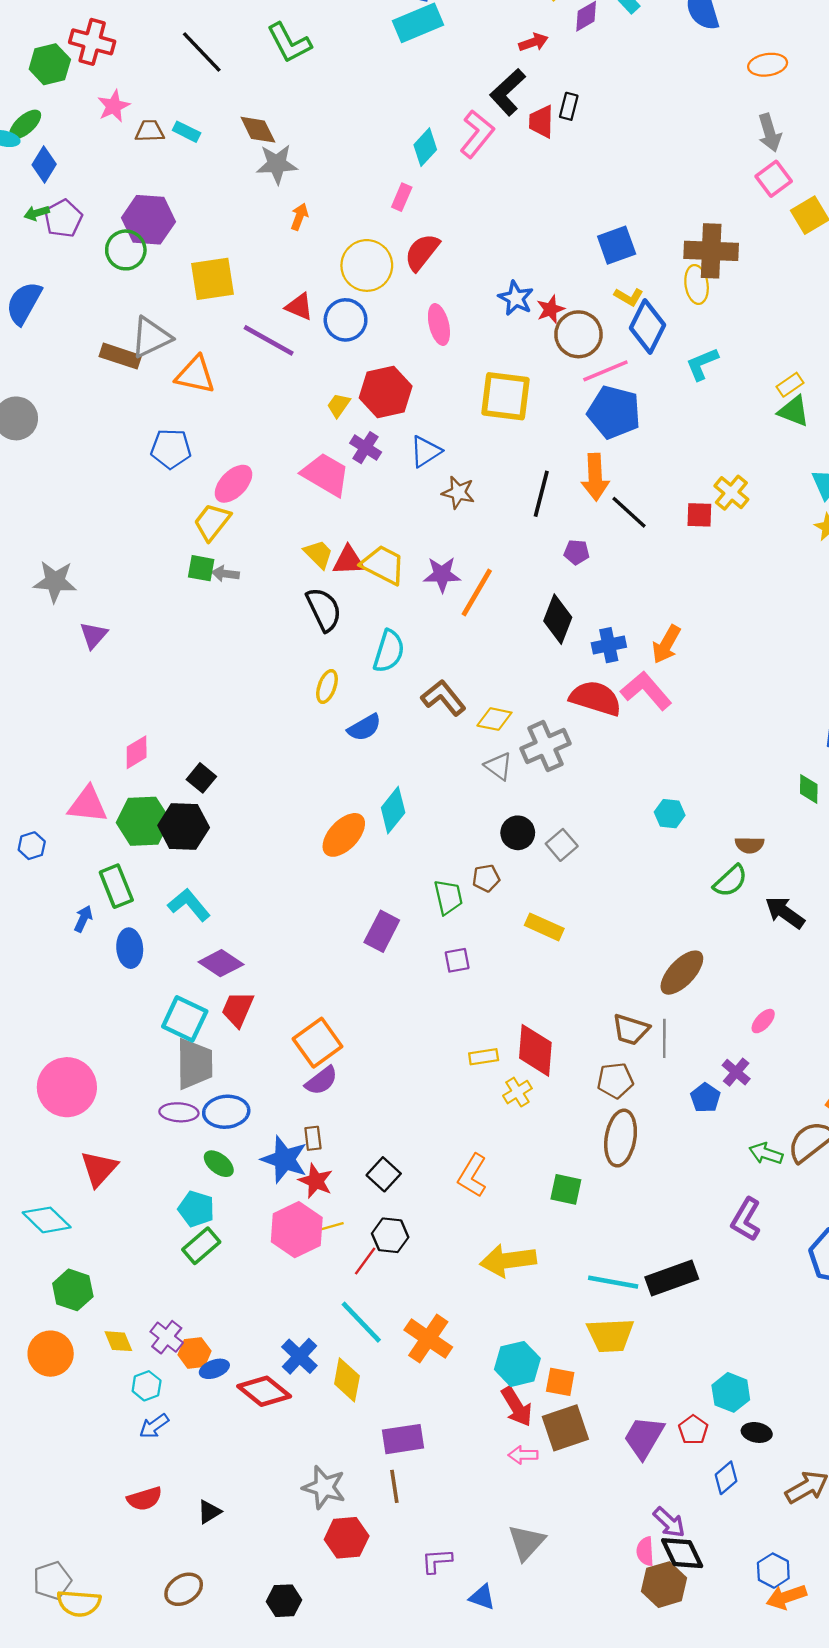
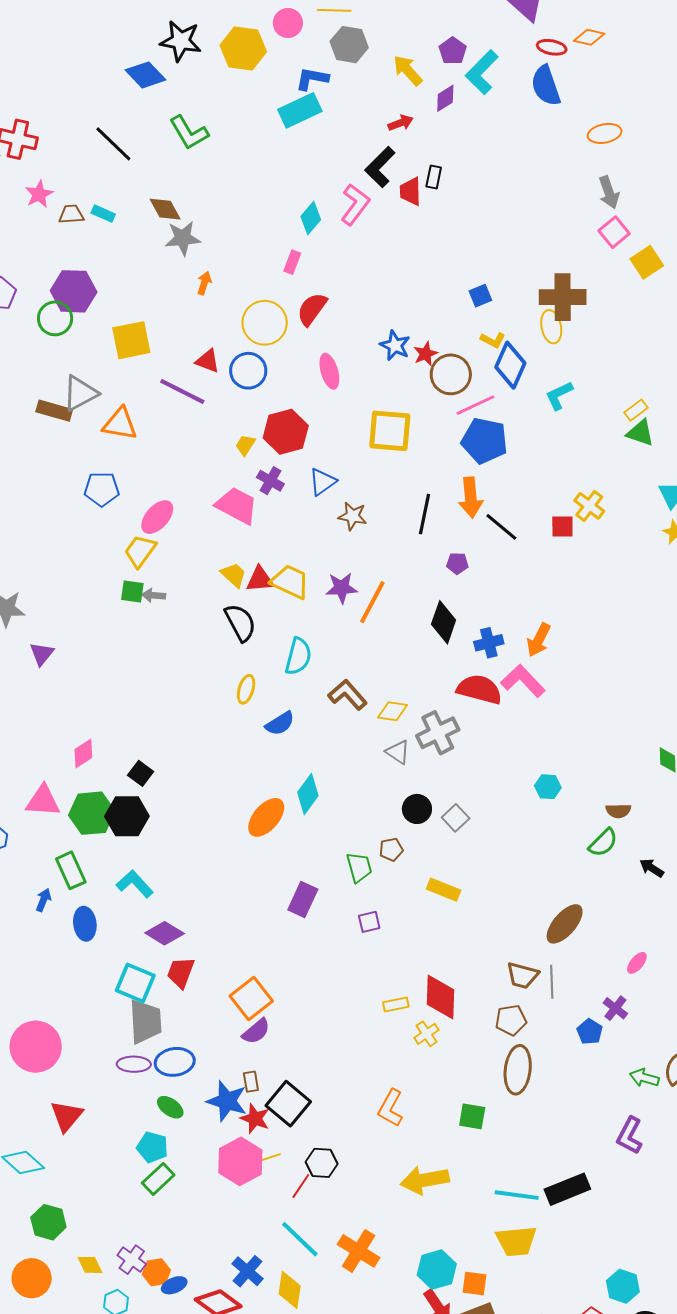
blue square: (617, 245) -> (480, 296), size x0.7
black arrow: (785, 913) -> (652, 868), size x0.7
black square: (384, 1174) -> (288, 1104), moved, size x1.5

